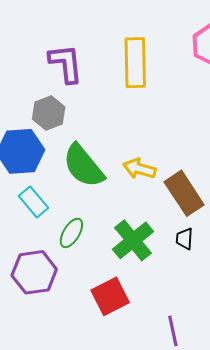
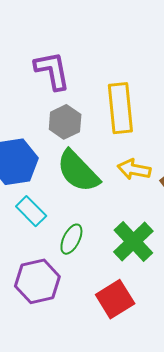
yellow rectangle: (135, 63) -> (120, 108), moved
gray hexagon: (49, 113) -> (65, 122), moved

